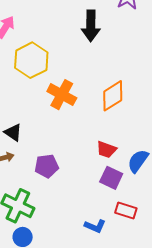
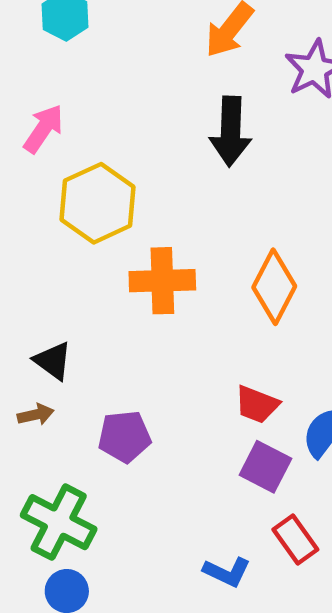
orange cross: (62, 95) -> (162, 281), turned -32
orange diamond: (113, 96) -> (274, 287), turned -32
red rectangle: (126, 210) -> (295, 539), turned 35

